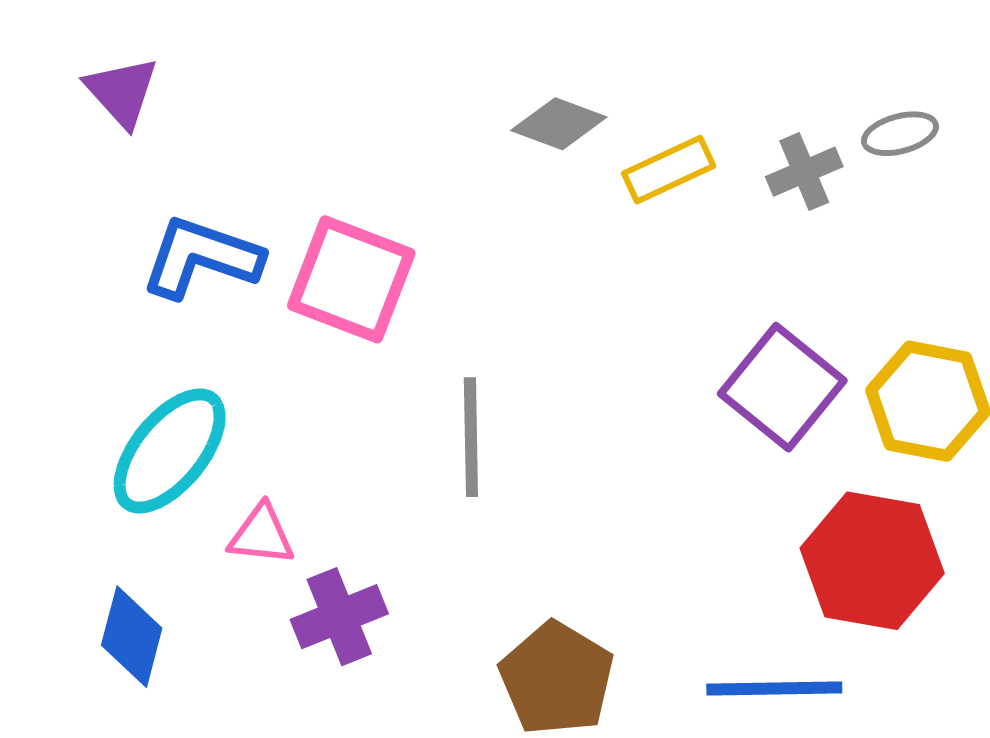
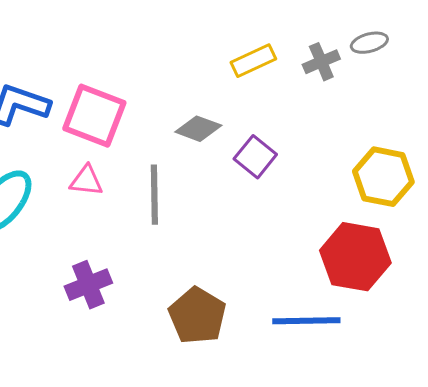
gray diamond: (559, 124) -> (198, 129), moved
purple square: (782, 387) -> (255, 157), moved, size x0.7
pink triangle: (261, 535) -> (86, 181), moved

